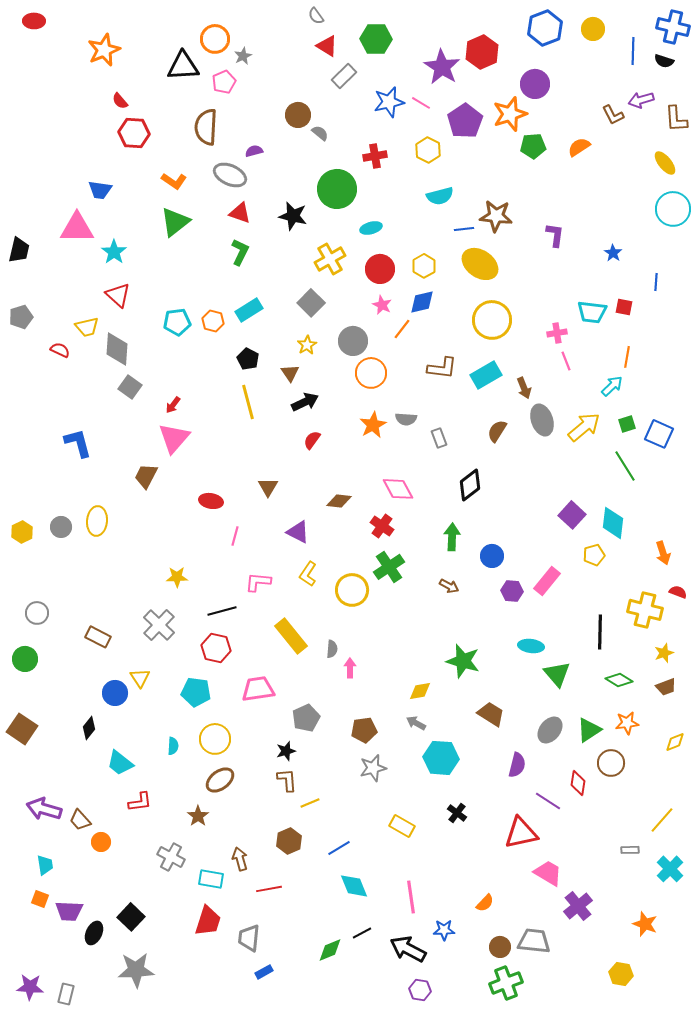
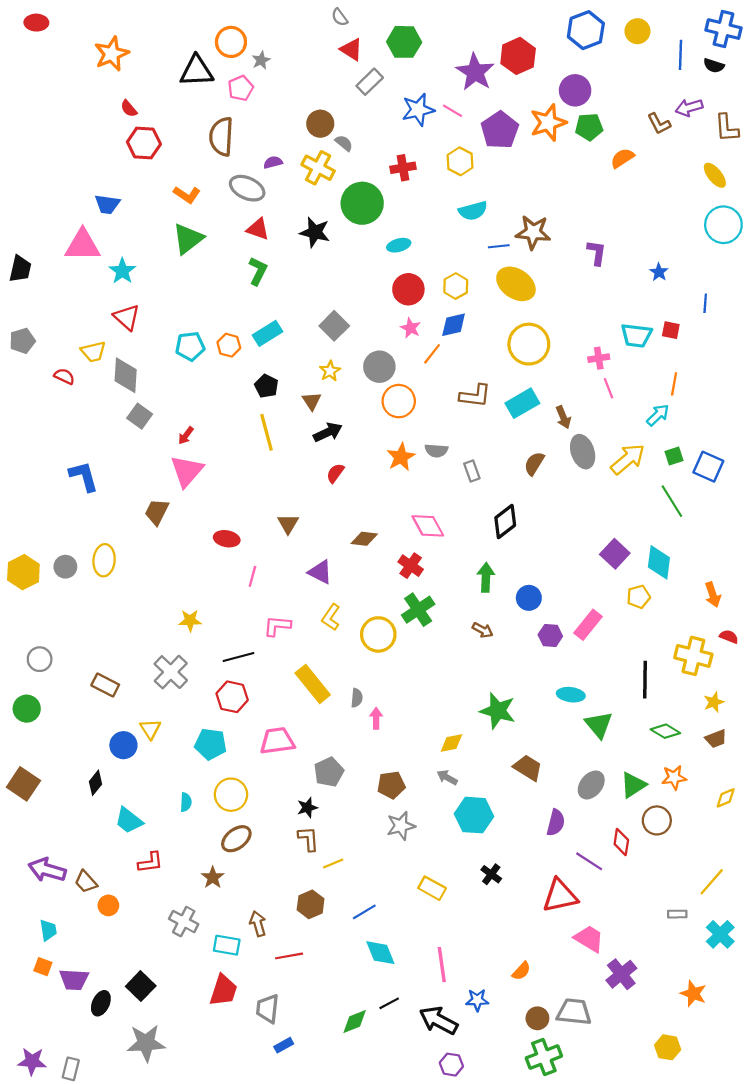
green pentagon: (533, 146) -> (589, 127), moved
yellow cross: (330, 259) -> (318, 168), moved, turned -32
yellow hexagon: (22, 532) -> (23, 572), size x1.4

